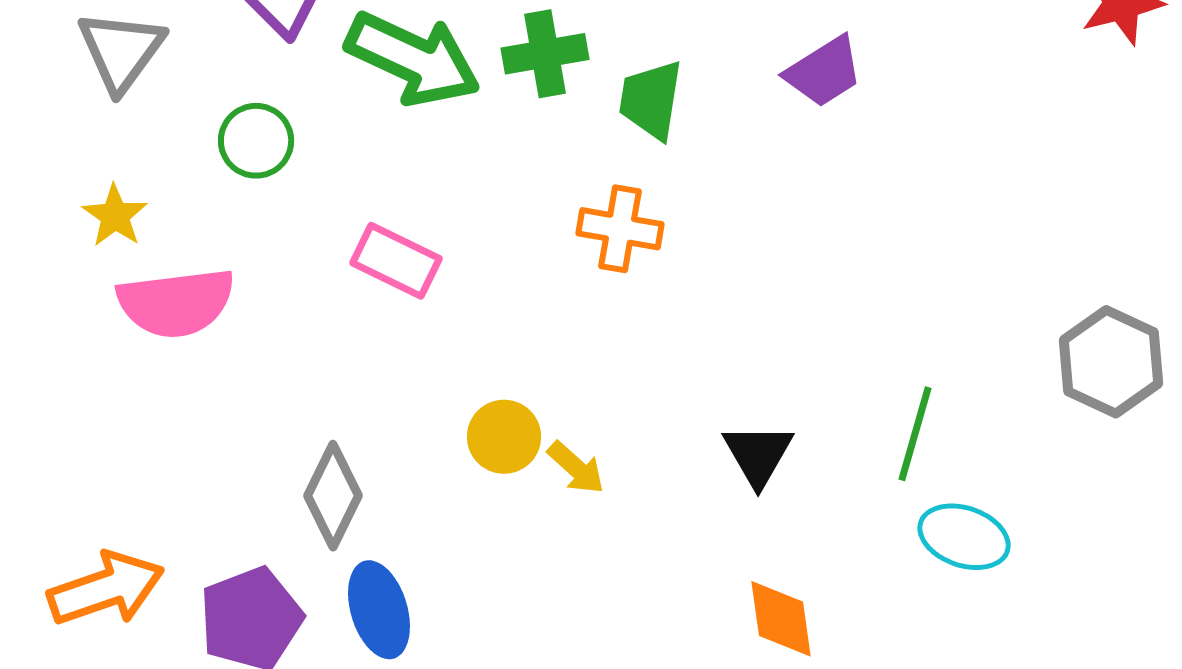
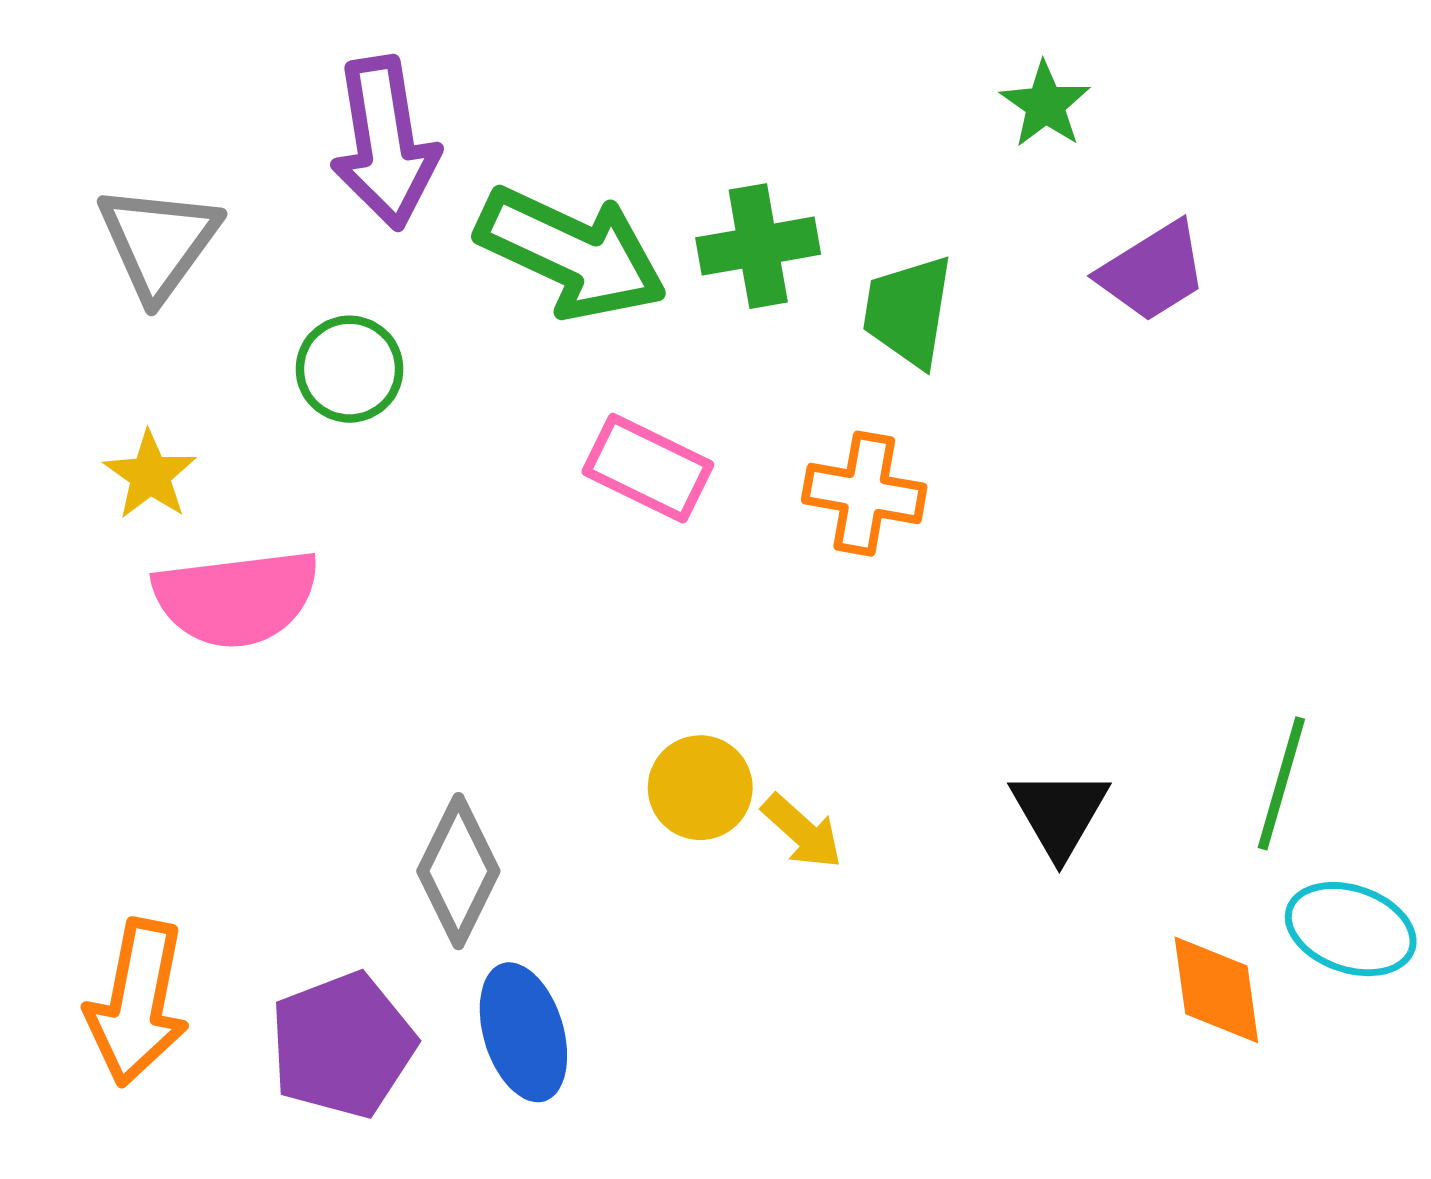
pink rectangle: (396, 261) -> (648, 468), moved
orange arrow: (106, 589) -> (137, 1003), turned 120
orange diamond: (781, 619) -> (1216, 990), moved

